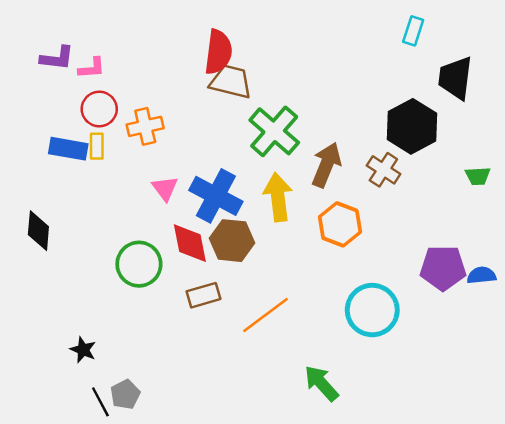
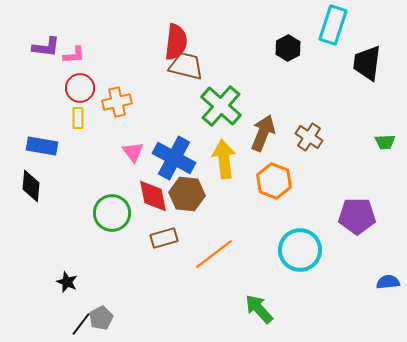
cyan rectangle: (413, 31) -> (333, 25), size x1.6
black hexagon: (412, 126) -> (288, 48), moved, size x0.6
blue rectangle: (68, 149) -> (42, 146), moved
blue semicircle: (481, 275) -> (388, 282), moved
black line: (100, 402) -> (81, 324), turned 65

